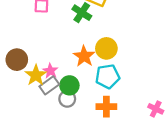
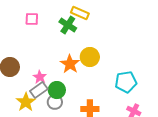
yellow star: (36, 75) -> (26, 102), moved
cyan pentagon: (108, 76) -> (126, 82), moved

